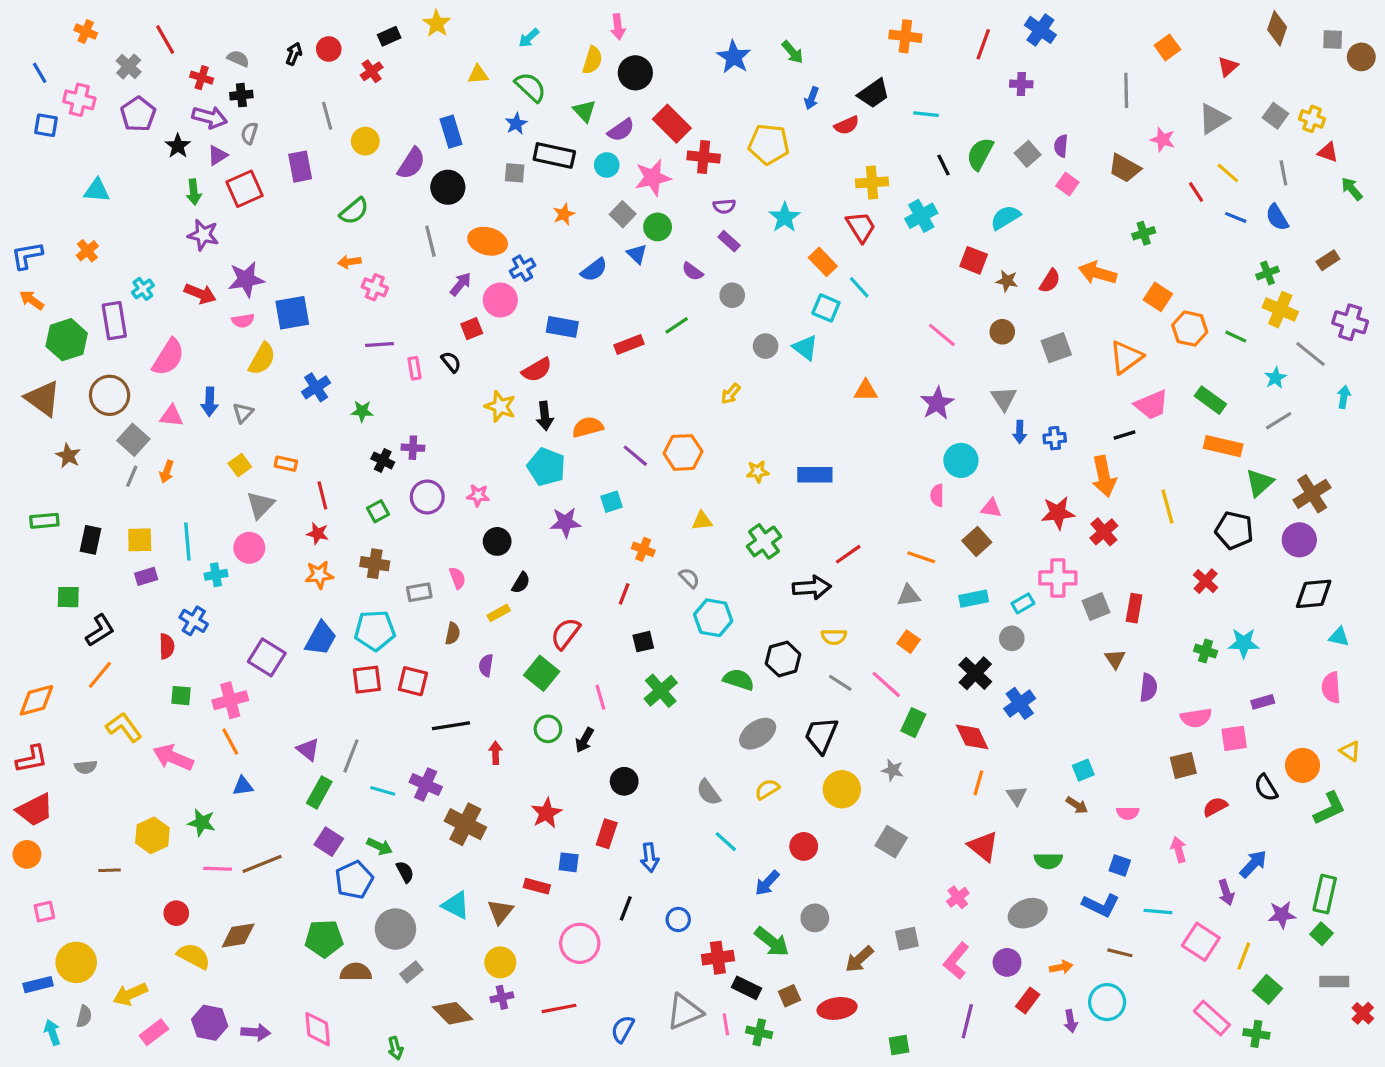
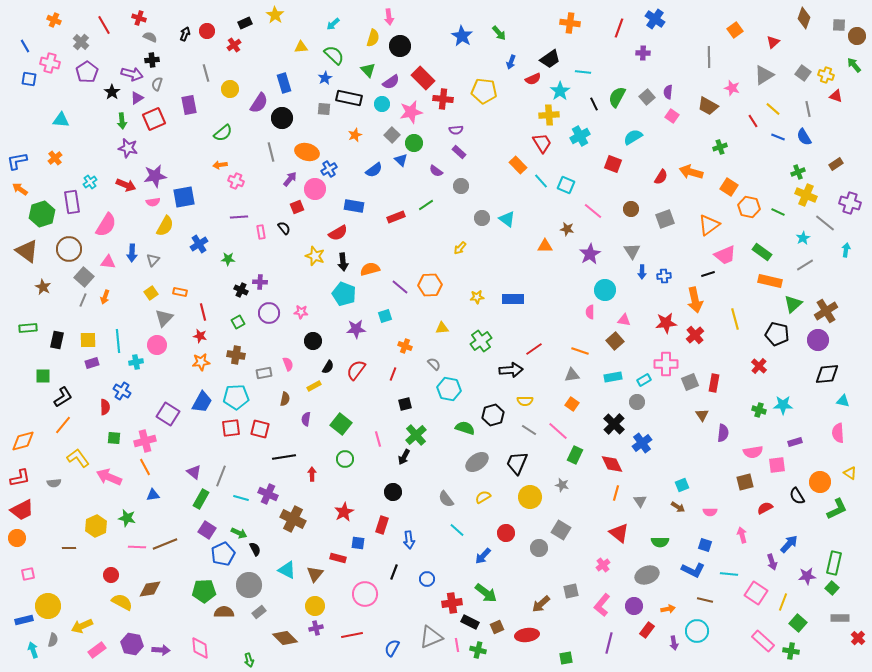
red cross: (202, 78) -> (139, 18), moved
green arrow: (1352, 189) -> (854, 65), moved
cyan star: (785, 217) -> (560, 91), moved
brown star: (1007, 281) -> (567, 229), moved
cyan square: (826, 308) -> (566, 185), moved
red semicircle: (565, 634) -> (356, 370), moved
black arrow: (584, 740) -> (404, 457), moved
gray circle: (815, 918) -> (539, 548), moved

